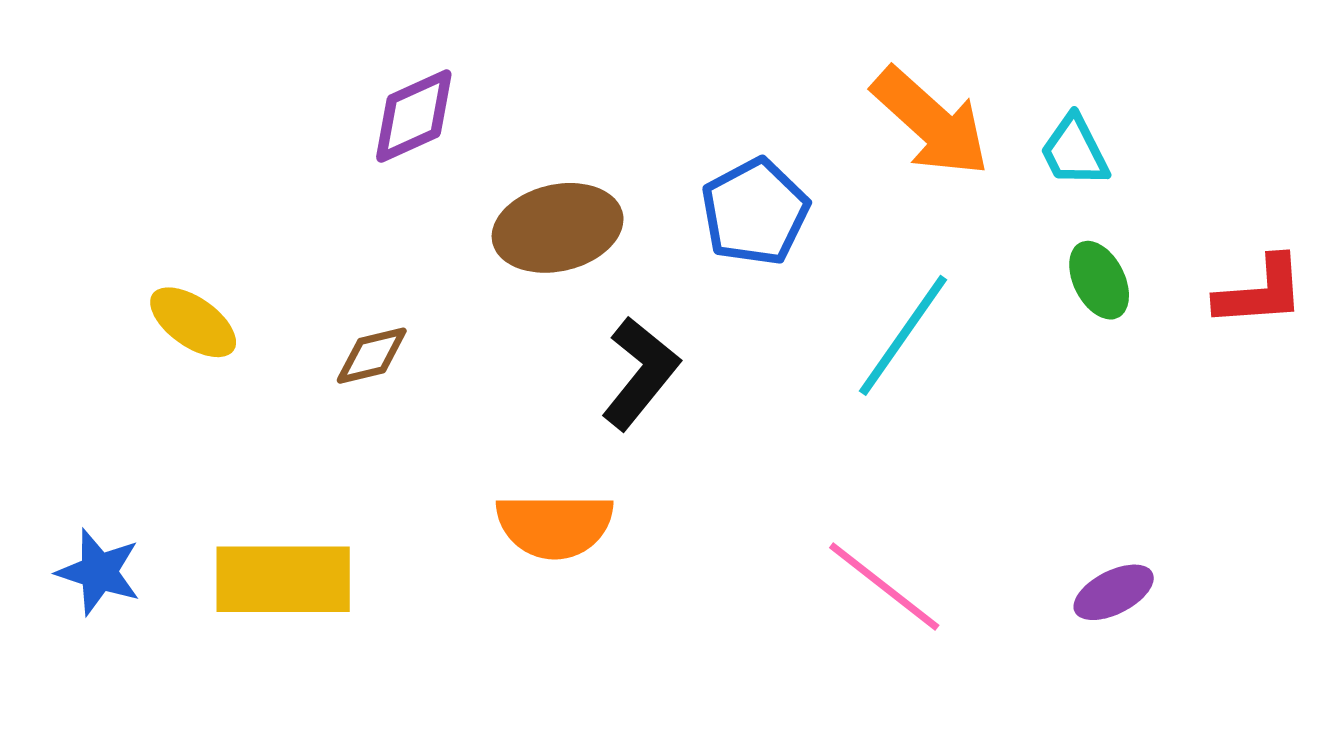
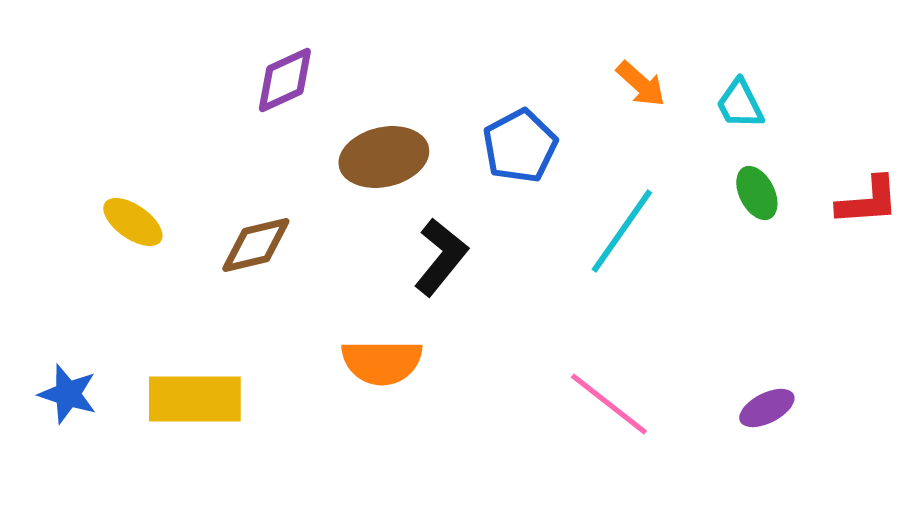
orange arrow: (931, 122) -> (641, 84), size x0.6
brown diamond: (372, 356) -> (256, 245), size x1.4

